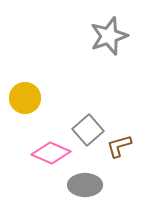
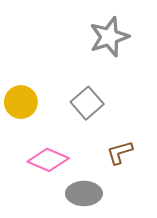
gray square: (88, 130) -> (87, 103), moved

